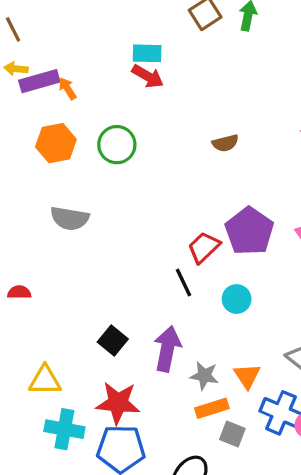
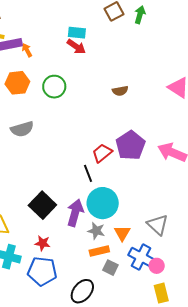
gray semicircle: (70, 218) -> (22, 129), turned -30
cyan circle: (237, 299) -> (103, 203), moved, size x1.8
black square: (113, 341) -> (42, 205), size x1.5
red star: (118, 403) -> (43, 243), size x0.6

